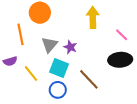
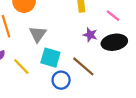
purple star: (70, 47) -> (90, 35), moved
blue circle: (58, 90) -> (61, 80), moved

